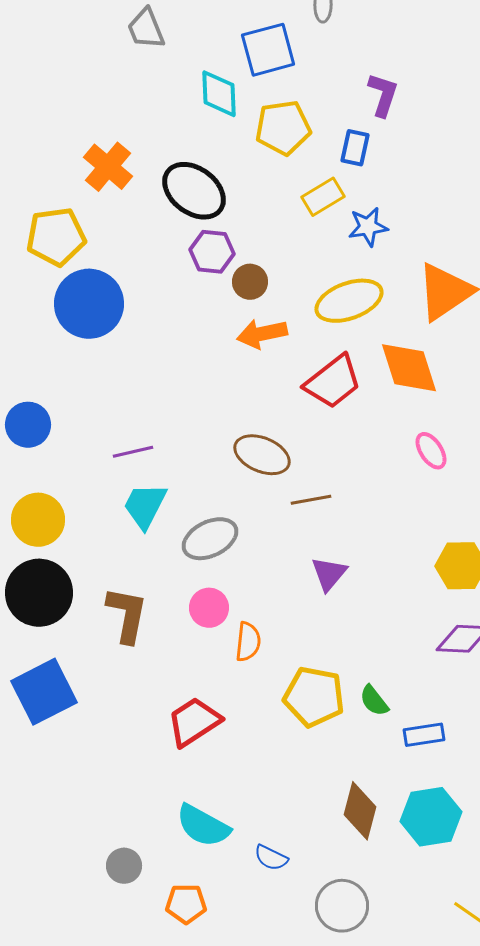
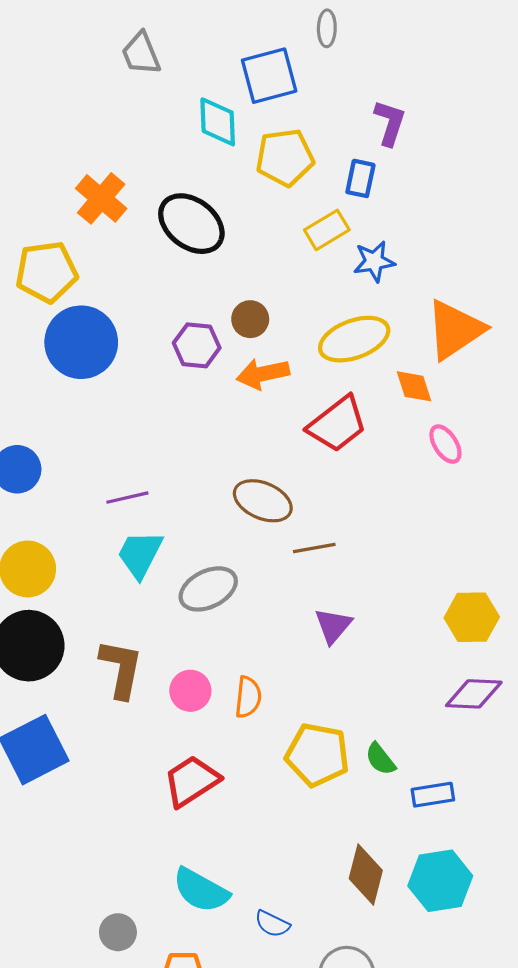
purple hexagon: (212, 252) -> (197, 345), moved
orange diamond: (409, 368) -> (414, 386), moved, size x0.6
pink ellipse: (431, 451) -> (445, 444), moved
pink circle: (209, 608) -> (190, 691), moved

